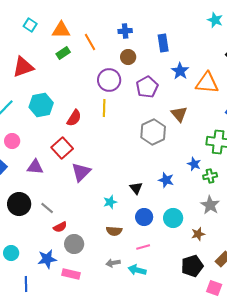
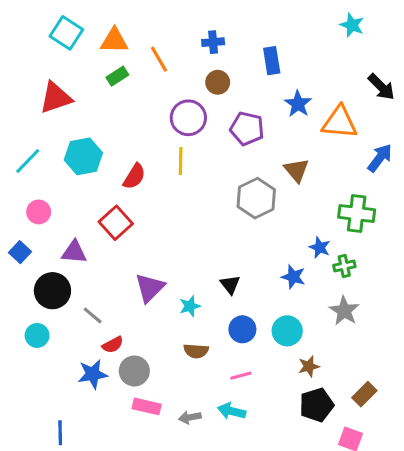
cyan square: (30, 25) -> (66, 33), size x1.5
purple pentagon: (147, 87) -> (247, 129), turned -30
purple triangle: (81, 172) -> (150, 288), moved
blue star: (166, 180) -> (293, 277), moved
black circle: (19, 204) -> (52, 291), moved
brown star: (198, 234) -> (309, 366), moved
cyan circle: (11, 253) -> (37, 335), moved
blue star: (47, 259) -> (93, 374), moved
gray arrow: (113, 263) -> (190, 417), moved
pink rectangle: (71, 274) -> (147, 406), moved

